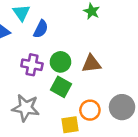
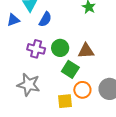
green square: (61, 87) -> (70, 69), moved

